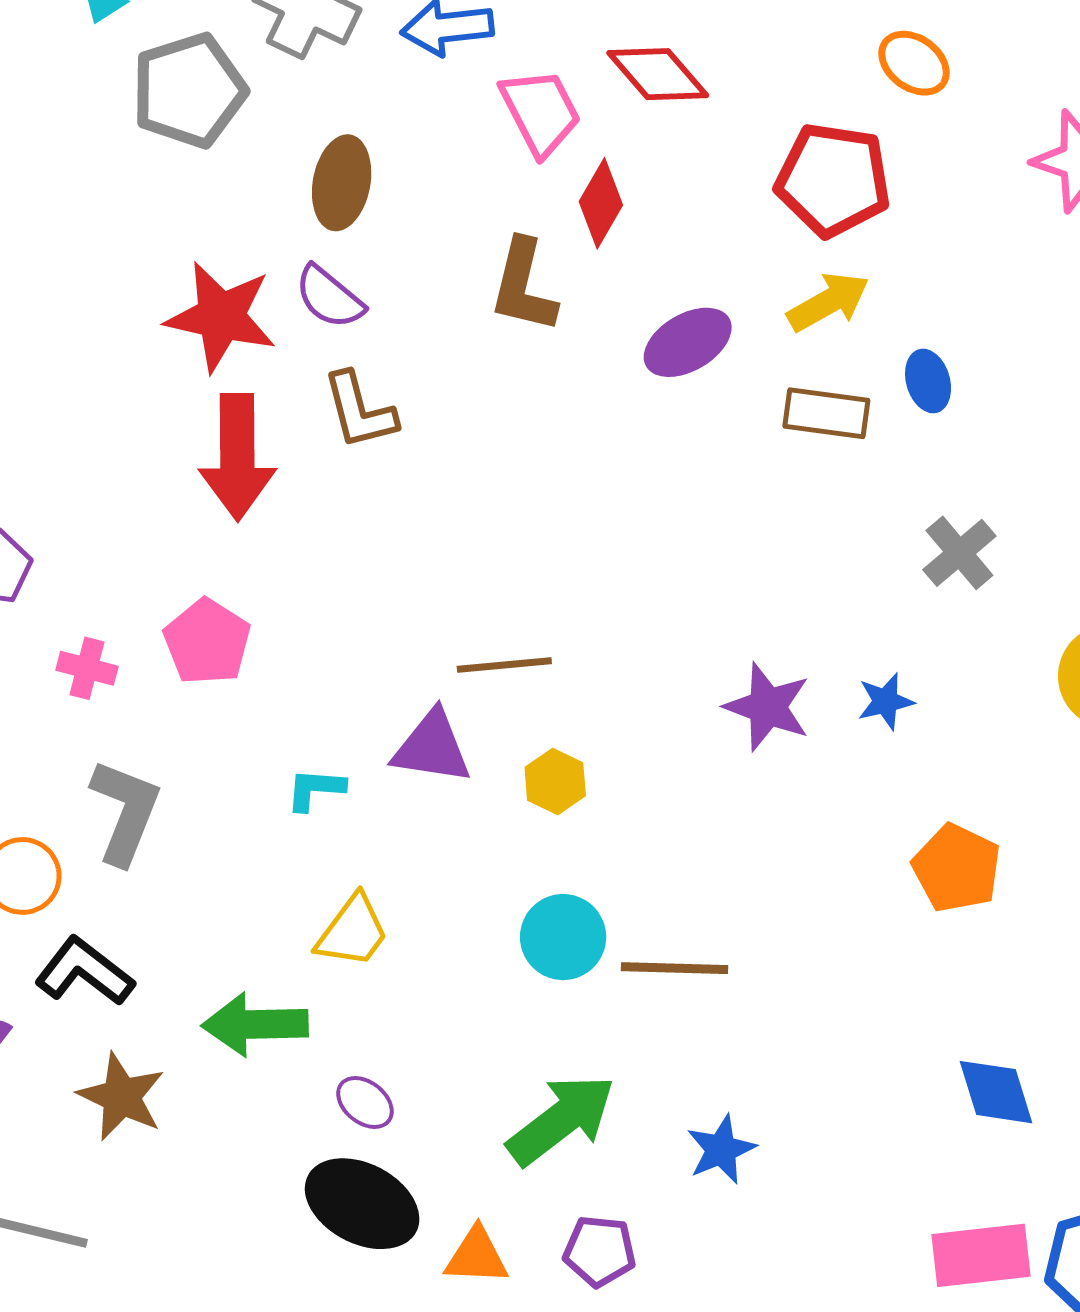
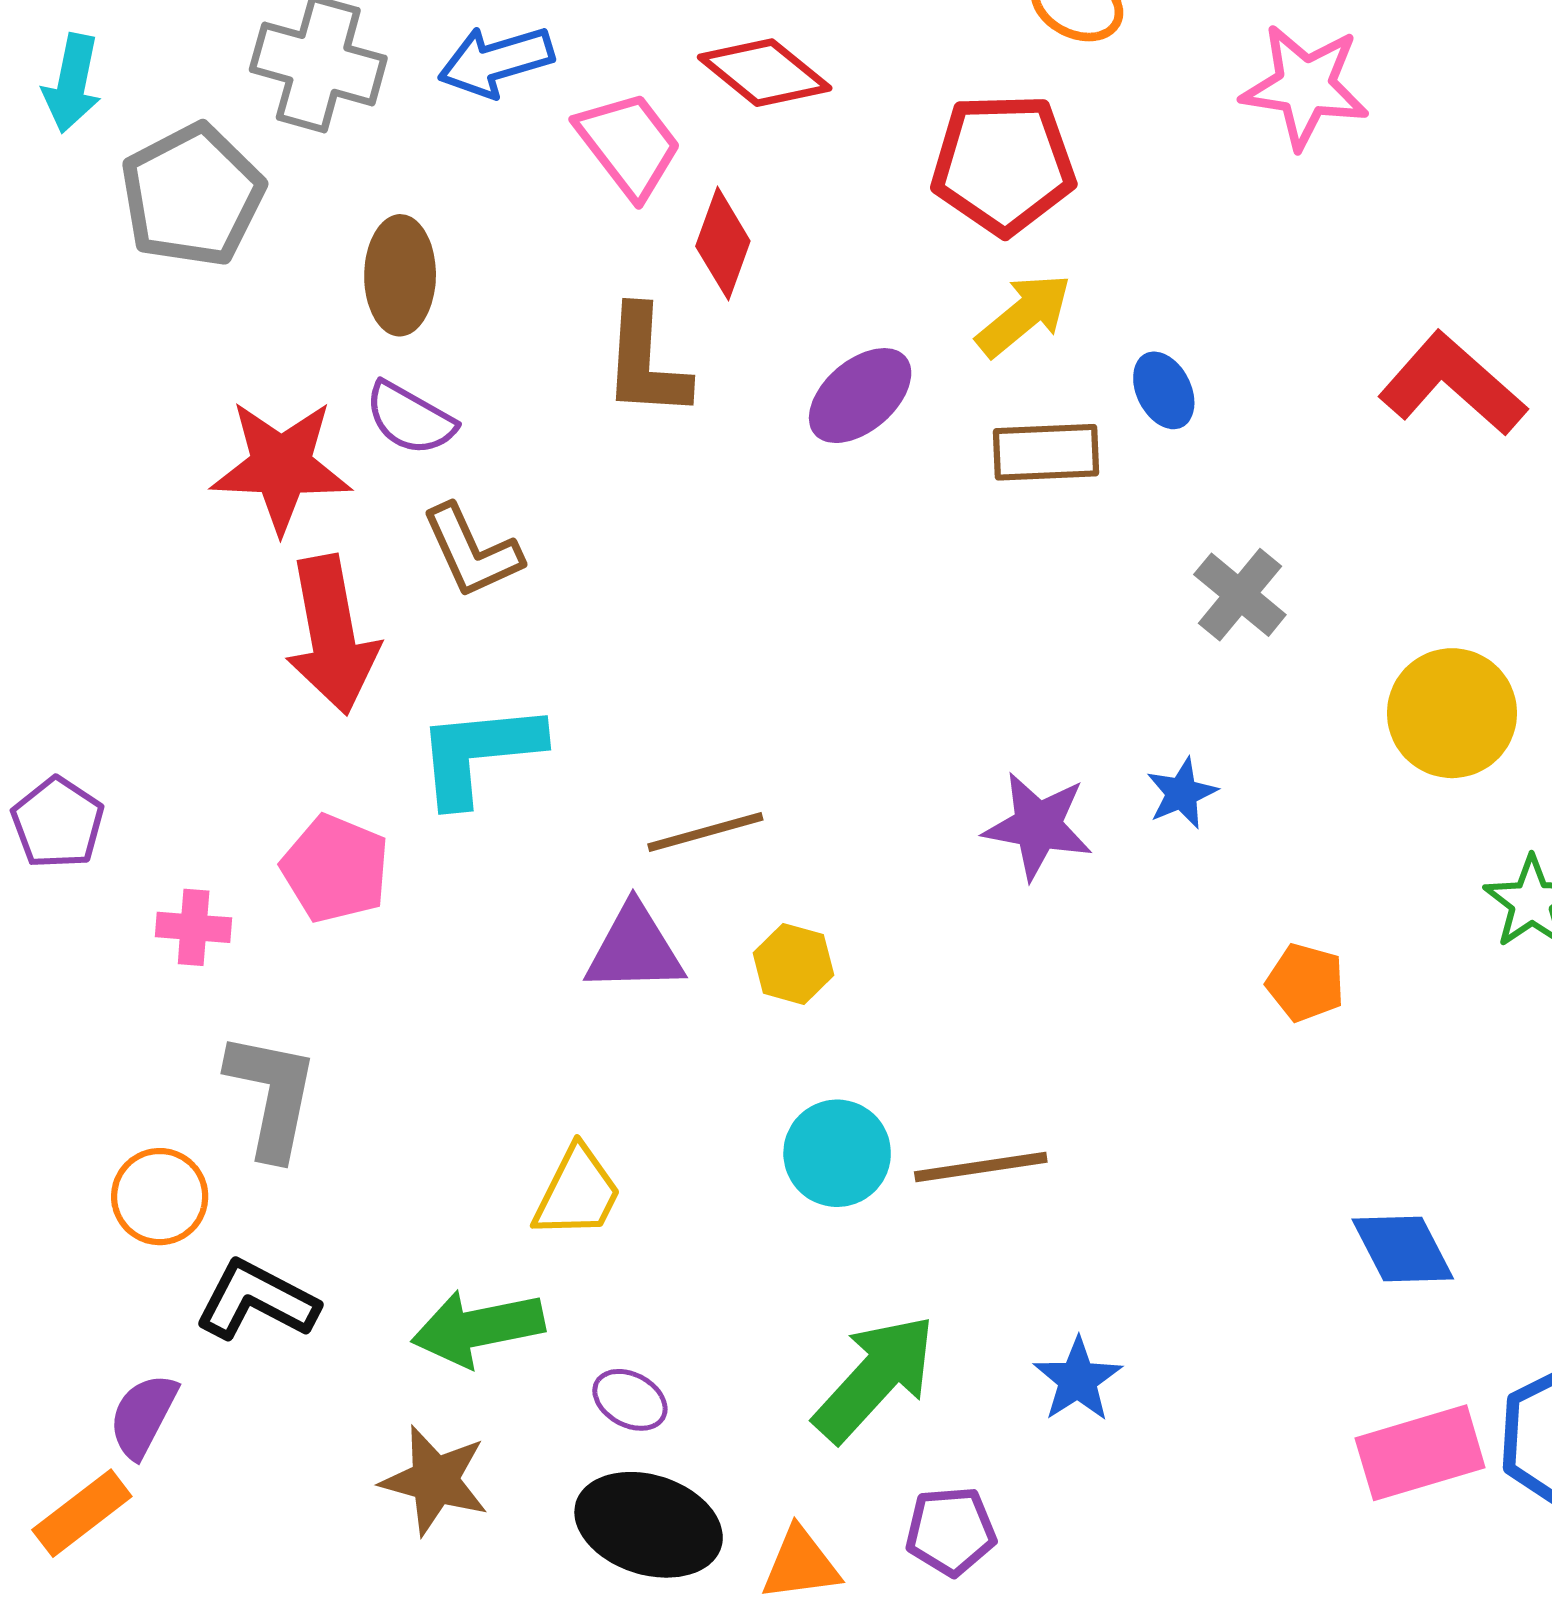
cyan L-shape: (315, 789) -> (479, 753), moved, size x1.8
orange pentagon: (957, 868) -> (1305, 982), size x0.7
brown star: (121, 1097) -> (435, 1480), moved

